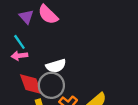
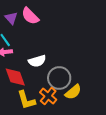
gray circle: (51, 85) -> (59, 78), moved

